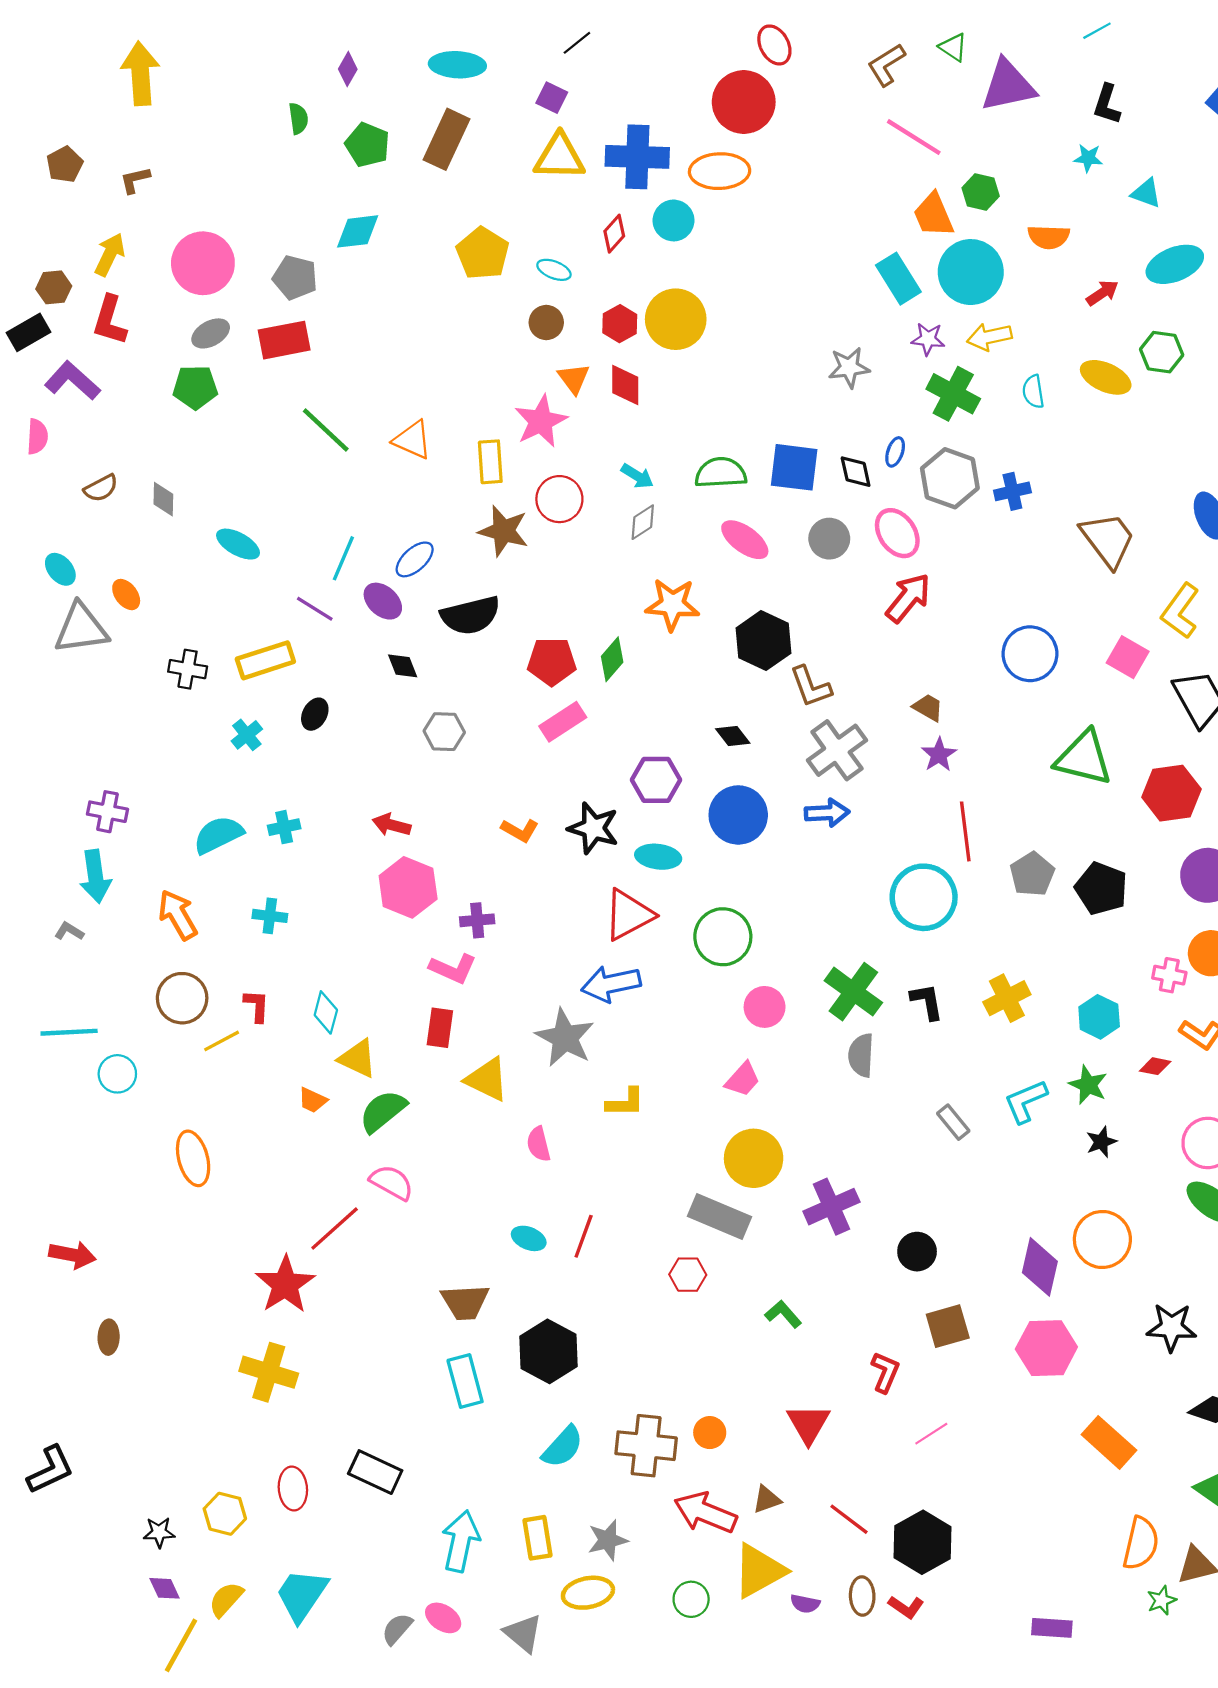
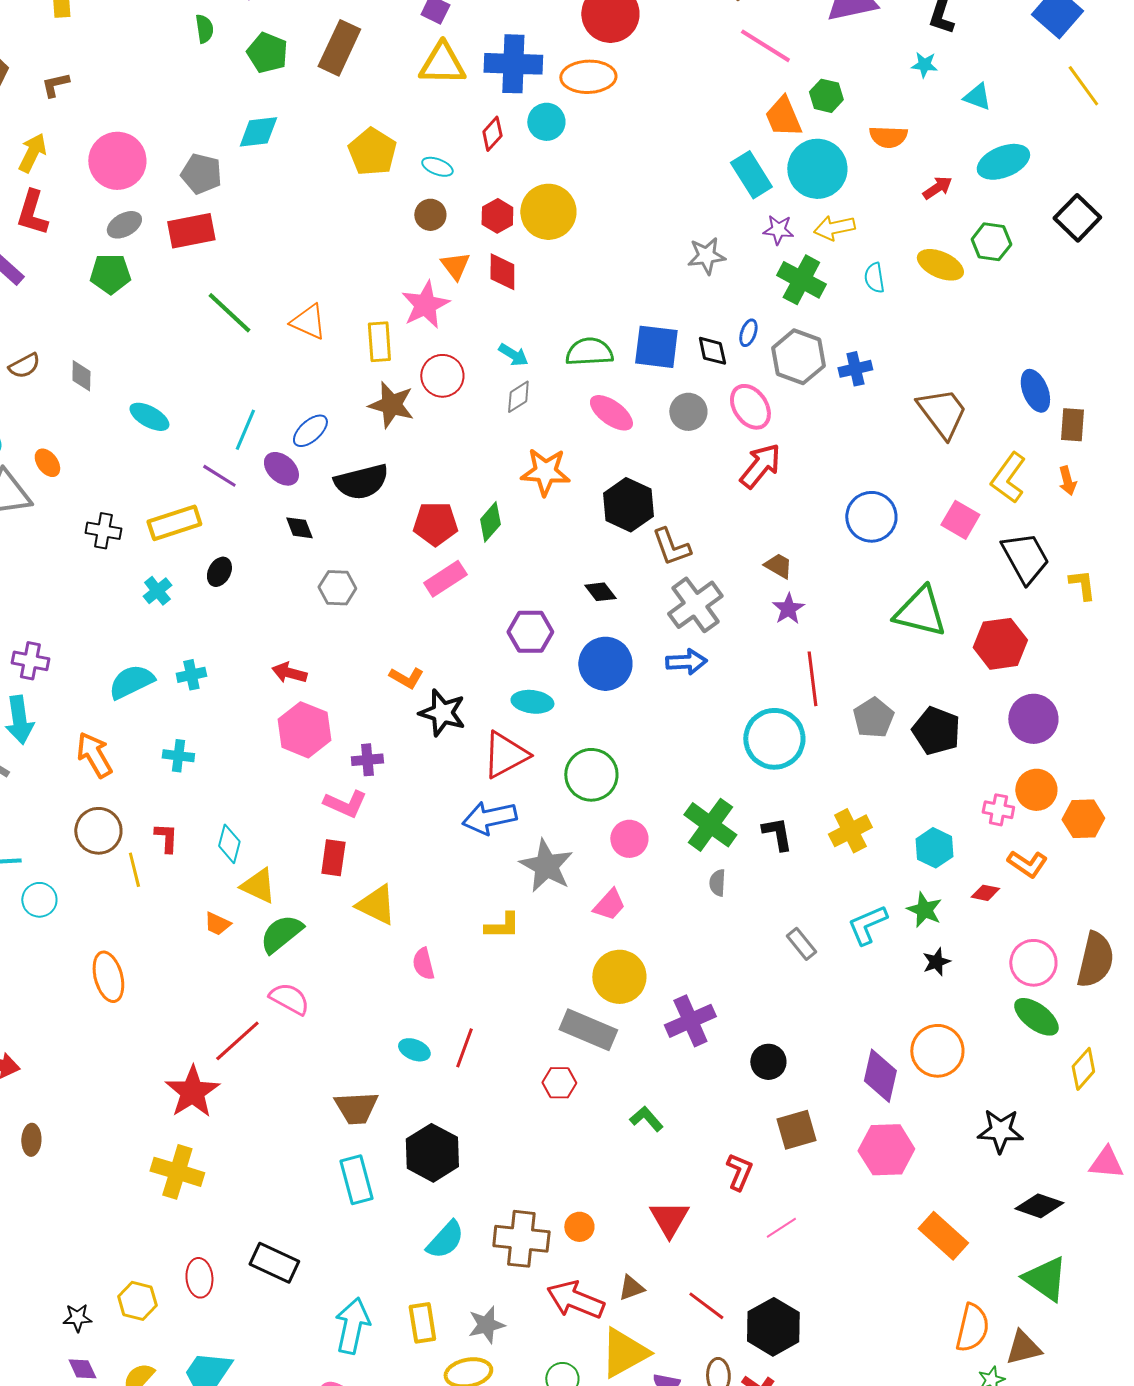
black star: (593, 828) -> (442, 713), moved
gray star: (565, 1038) -> (546, 866), moved
yellow line: (222, 1041) -> (134, 870), turned -76
gray semicircle: (861, 1055) -> (717, 883), size x0.7

